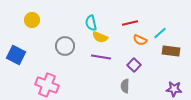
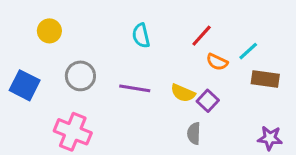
red line: (130, 23) -> (202, 36), turned -35
yellow semicircle: (100, 37) -> (183, 93), moved
gray circle: (65, 46) -> (80, 76), moved
purple line: (101, 57) -> (135, 88), moved

